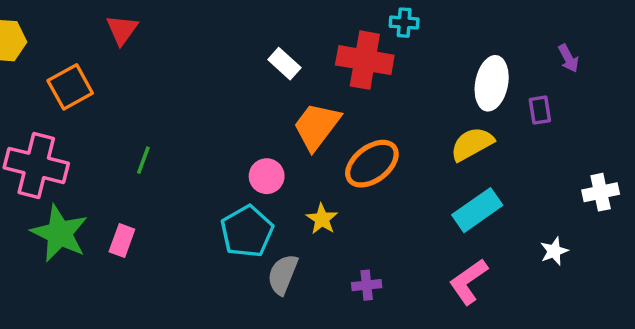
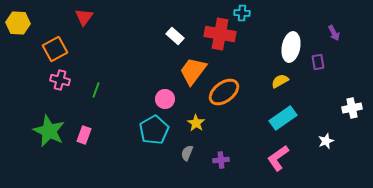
yellow semicircle: (472, 144) -> (280, 81), size x0.7
pink cross: (36, 165) -> (60, 80), moved, size x0.6
gray semicircle: (283, 274) -> (187, 153), moved, size x0.7

